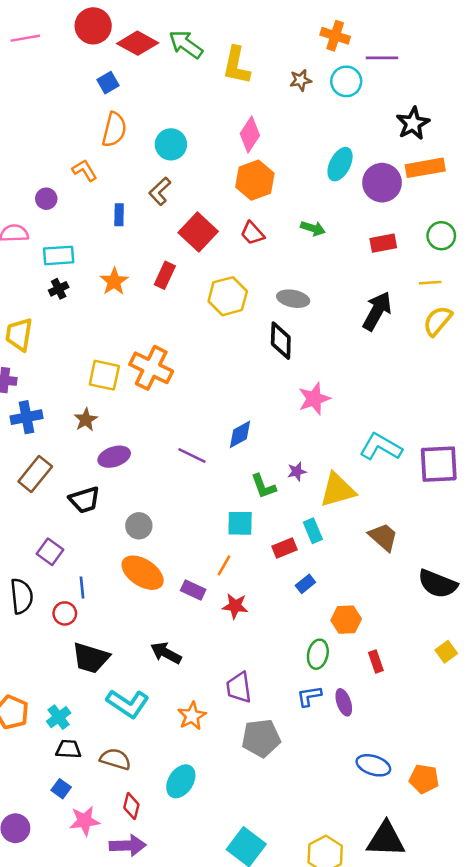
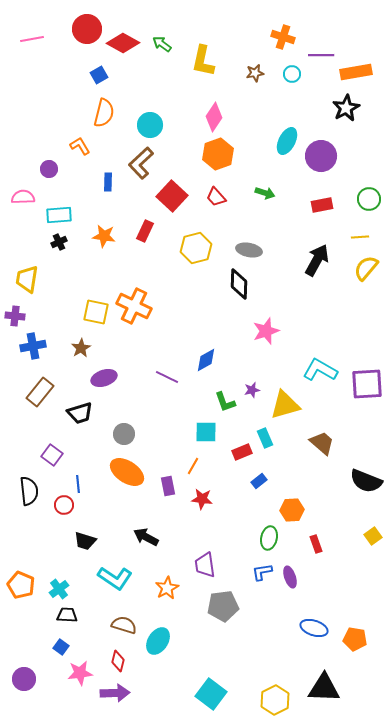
green arrow: (186, 44) -> (162, 44), size x0.7
cyan circle: (346, 81) -> (292, 74), size x0.7
orange rectangle: (425, 168) -> (356, 72), moved
brown L-shape: (160, 191) -> (141, 163), size x1.4
orange star: (114, 281) -> (104, 236), turned -30
purple rectangle: (193, 590) -> (168, 486), turned 54
black trapezoid: (91, 658) -> (85, 541), size x0.7
brown semicircle: (115, 759) -> (124, 625), moved

